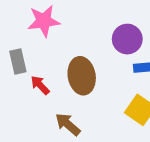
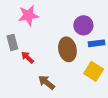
brown ellipse: (82, 76) -> (67, 49), moved

